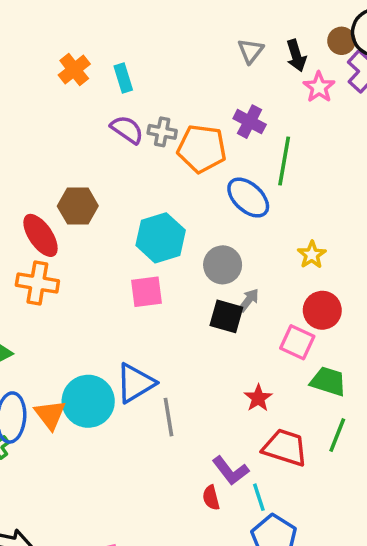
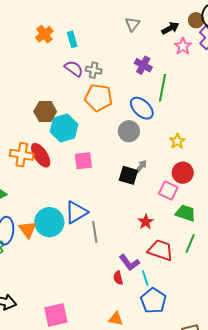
gray triangle: (251, 51) -> (132, 24), moved
black arrow: (296, 56) -> (170, 28), turned -102
orange pentagon: (202, 149) -> (98, 98), moved
red ellipse: (41, 235) -> (41, 155), moved
cyan hexagon: (161, 238) -> (64, 128), moved
gray circle: (223, 265) -> (129, 131), moved

